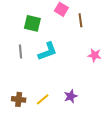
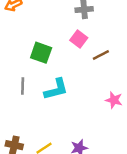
brown line: (80, 20) -> (101, 55), turned 64

